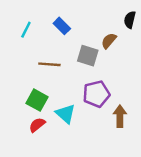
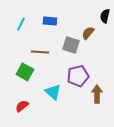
blue rectangle: (62, 26) -> (50, 21), turned -40
green square: (37, 100) -> (25, 72), moved
red semicircle: (37, 125) -> (22, 106), moved

